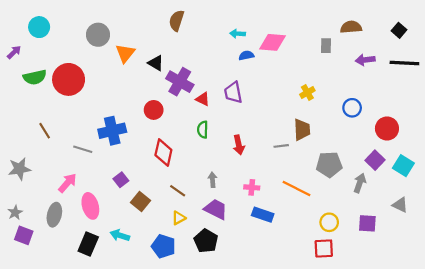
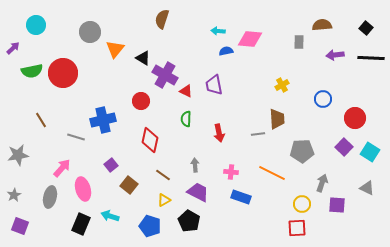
gray arrow: (360, 183) -> (322, 183), moved
purple square: (24, 235) -> (20, 226), moved

